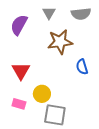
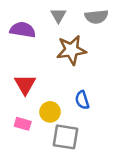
purple semicircle: (19, 25) -> (23, 30), turned 70
blue semicircle: (82, 67) -> (82, 100), moved

